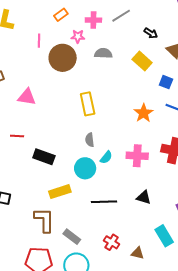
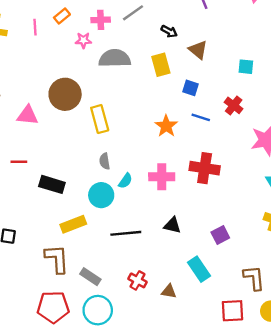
pink line: (39, 41) -> (35, 27), moved
gray semicircle: (103, 53) -> (115, 58), size x1.5
brown circle: (63, 58) -> (65, 94), moved
yellow rectangle: (142, 61) -> (161, 65), turned 36

